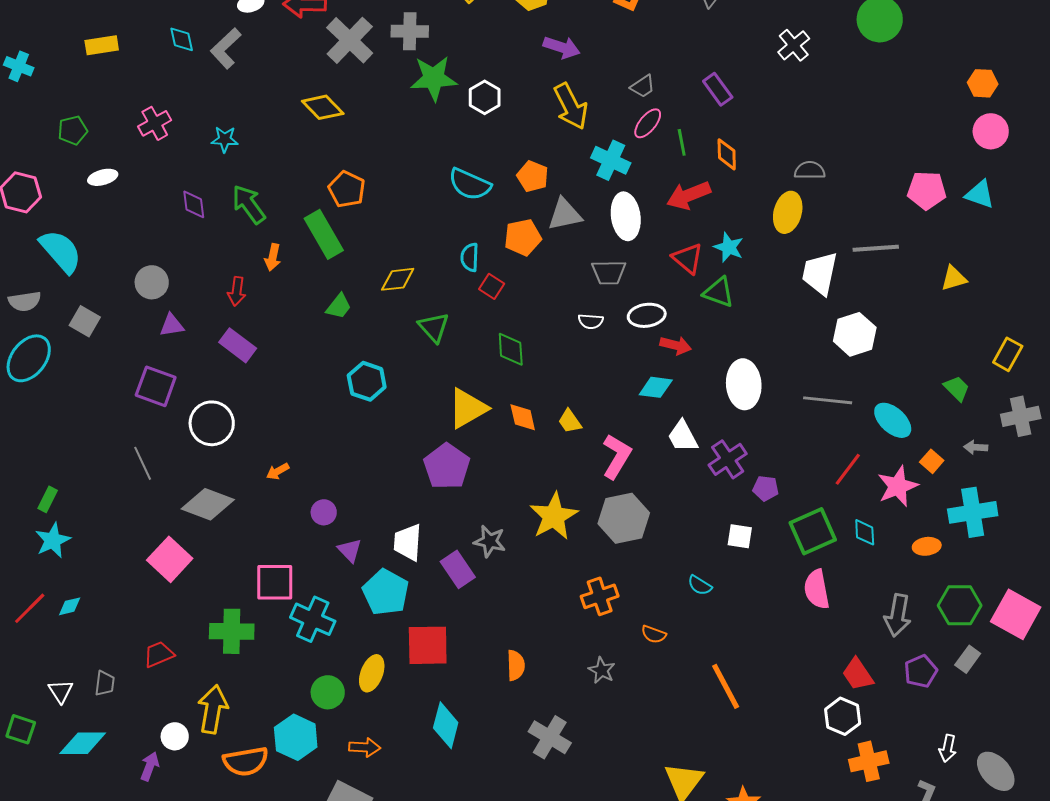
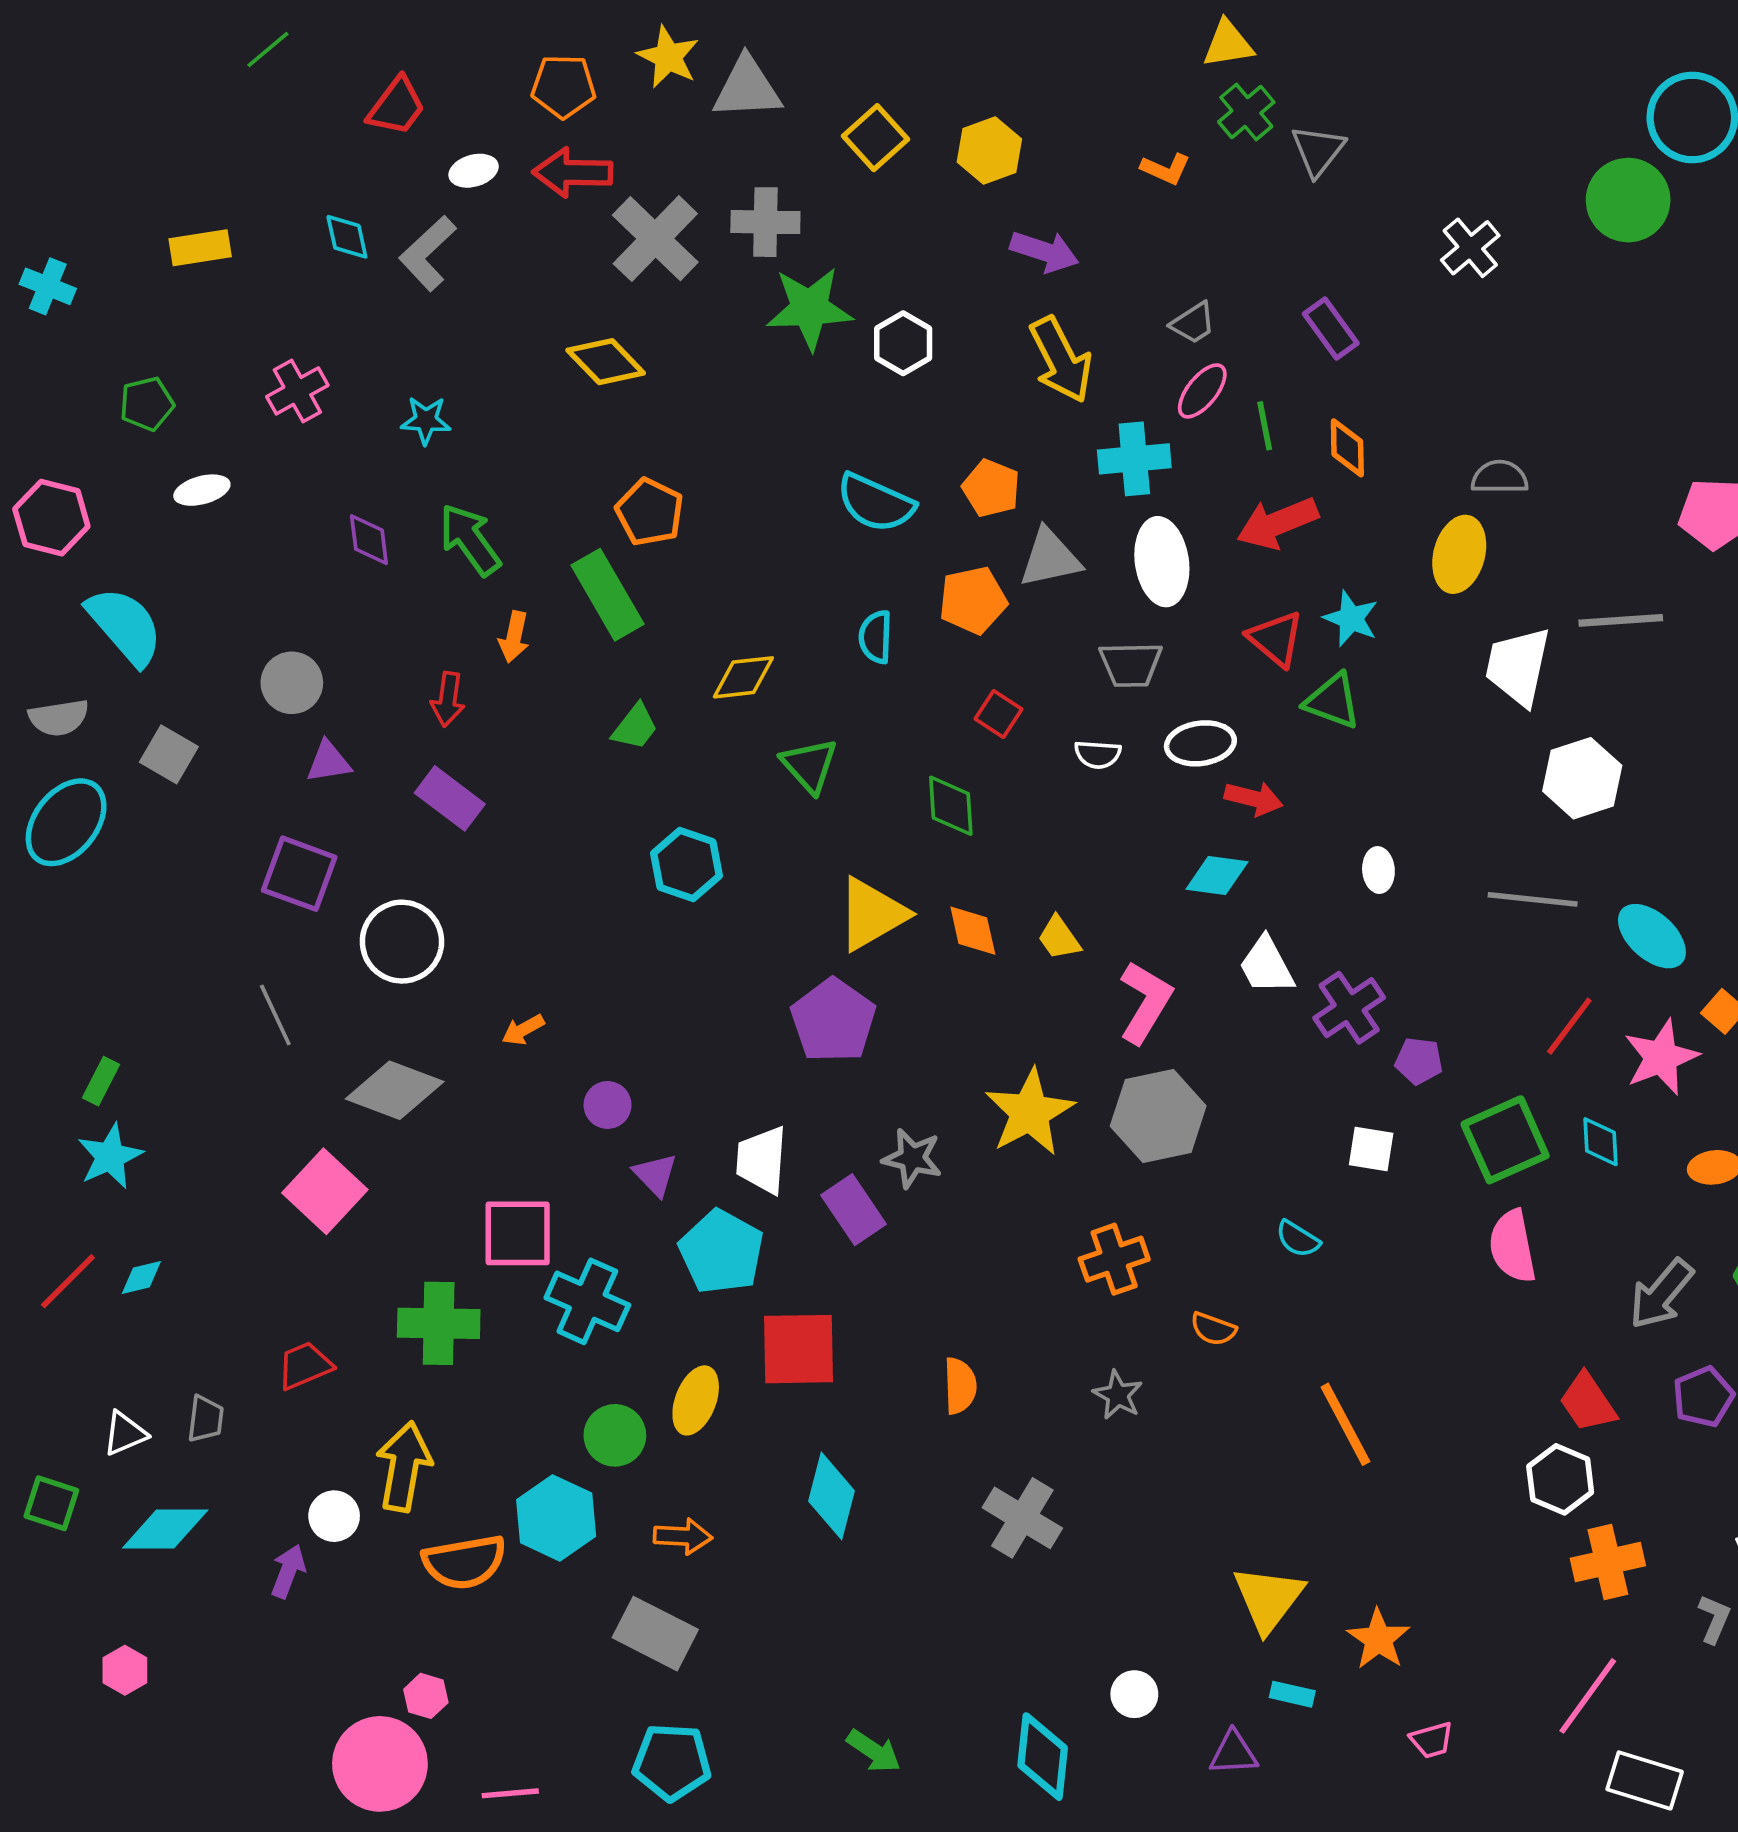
cyan cross: (611, 160) -> (1134, 459), turned -30
red square: (492, 286) -> (999, 714), moved
white ellipse: (744, 384) -> (1378, 870), size x0.5
gray arrow: (898, 615) -> (1661, 1294), turned 30
white triangle: (61, 691) -> (125, 1434), turned 40

